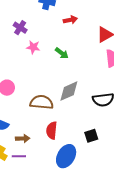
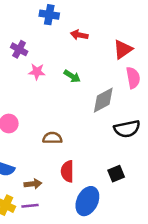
red arrow: (70, 20) -> (79, 35), turned -152
gray diamond: (69, 91) -> (103, 100), moved
brown semicircle: (42, 102) -> (52, 138), size x0.7

